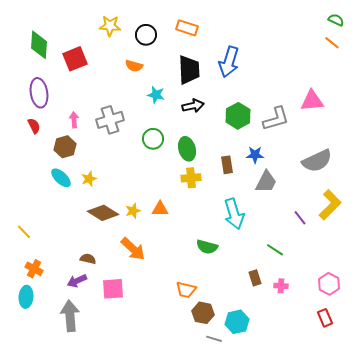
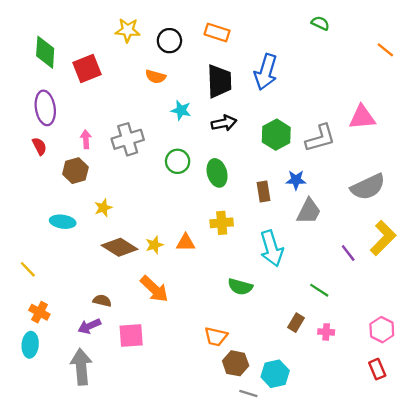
green semicircle: (336, 20) -> (320, 23), moved
cyan ellipse: (61, 178) -> (63, 222), moved, turned -35
yellow cross: (191, 178) -> (222, 223), moved
brown rectangle: (255, 278) -> (296, 323), turned 49

